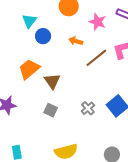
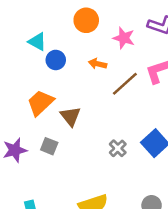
cyan triangle: (29, 21) -> (37, 42), turned -35
gray square: (51, 110) -> (49, 146), moved

